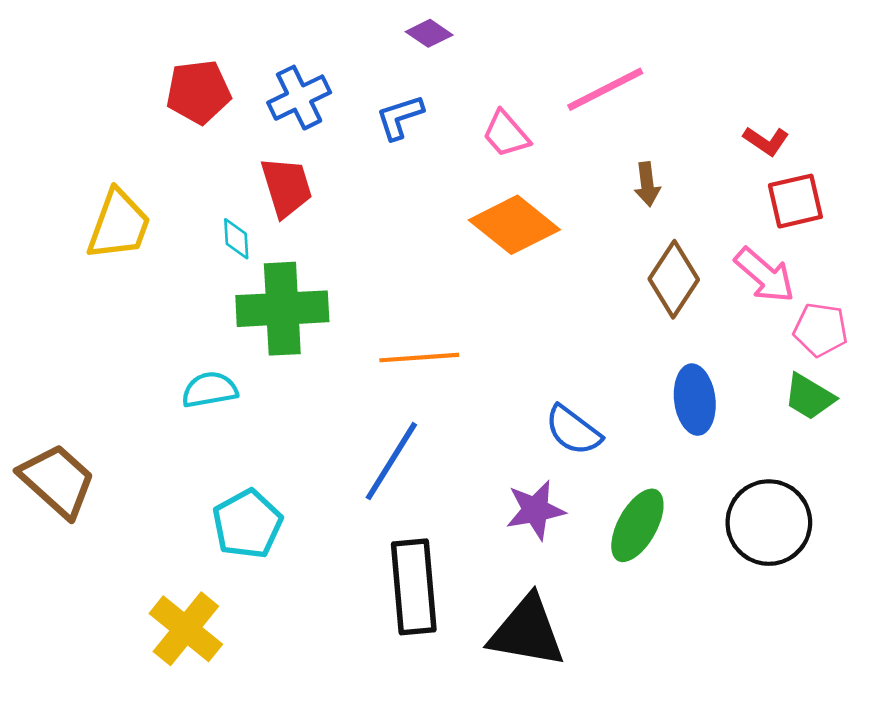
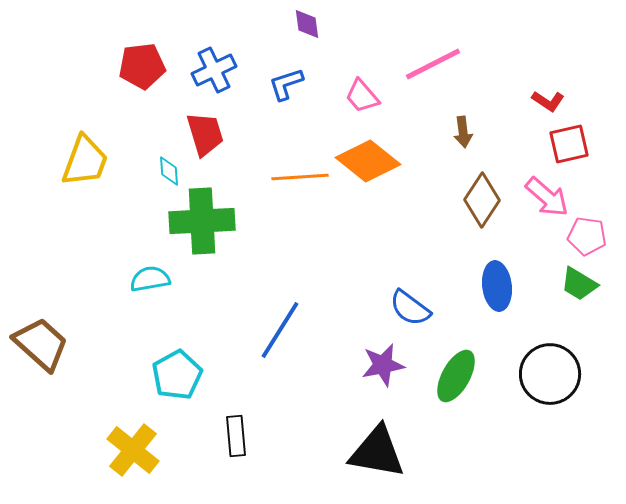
purple diamond: (429, 33) -> (307, 24), turned 48
orange line: (419, 358) -> (300, 177), moved
black rectangle: (414, 587) -> (236, 436), moved, size x0.6

